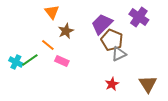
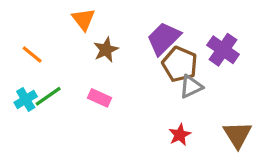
purple cross: (139, 17) -> (223, 50), moved
orange line: (48, 45) -> (32, 55), moved
cyan cross: (16, 62) -> (26, 99), turned 32

